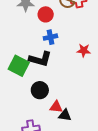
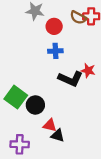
black L-shape: (40, 59) -> (70, 79), moved
green square: (19, 66) -> (16, 97), moved

